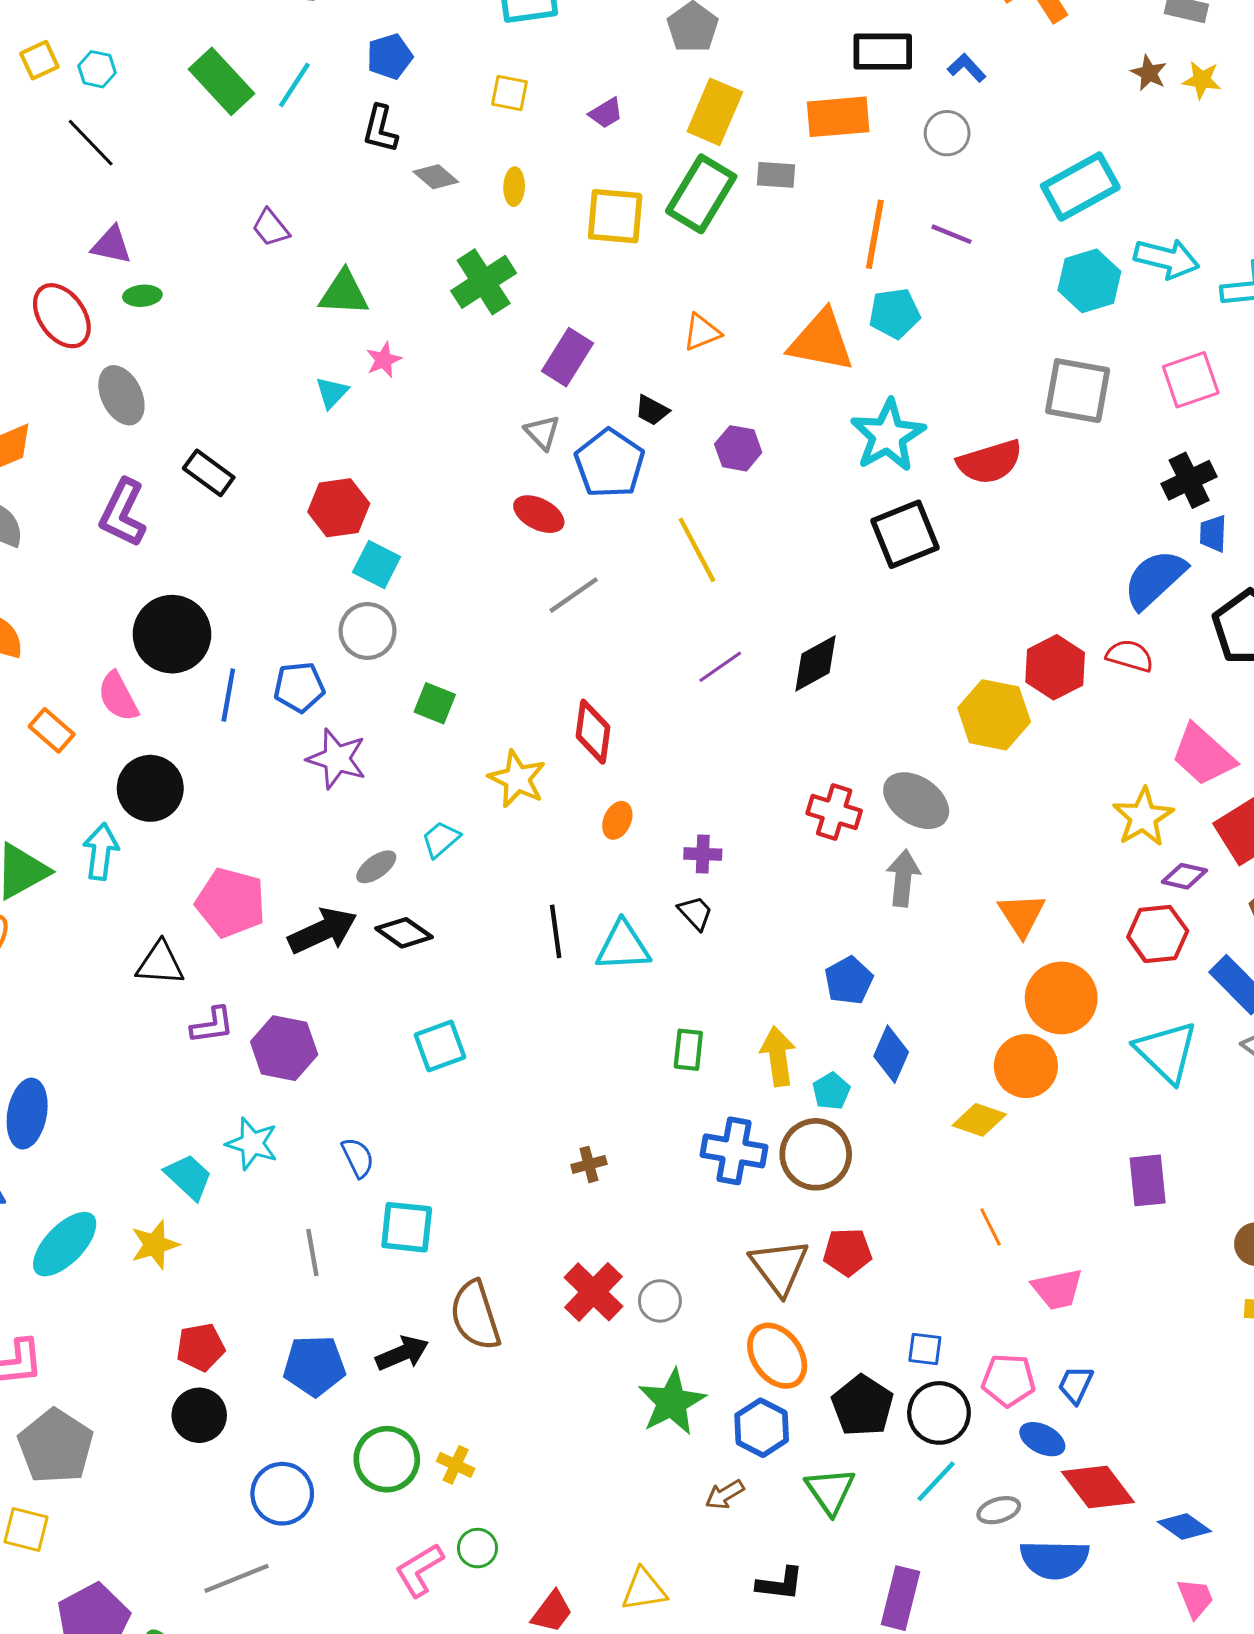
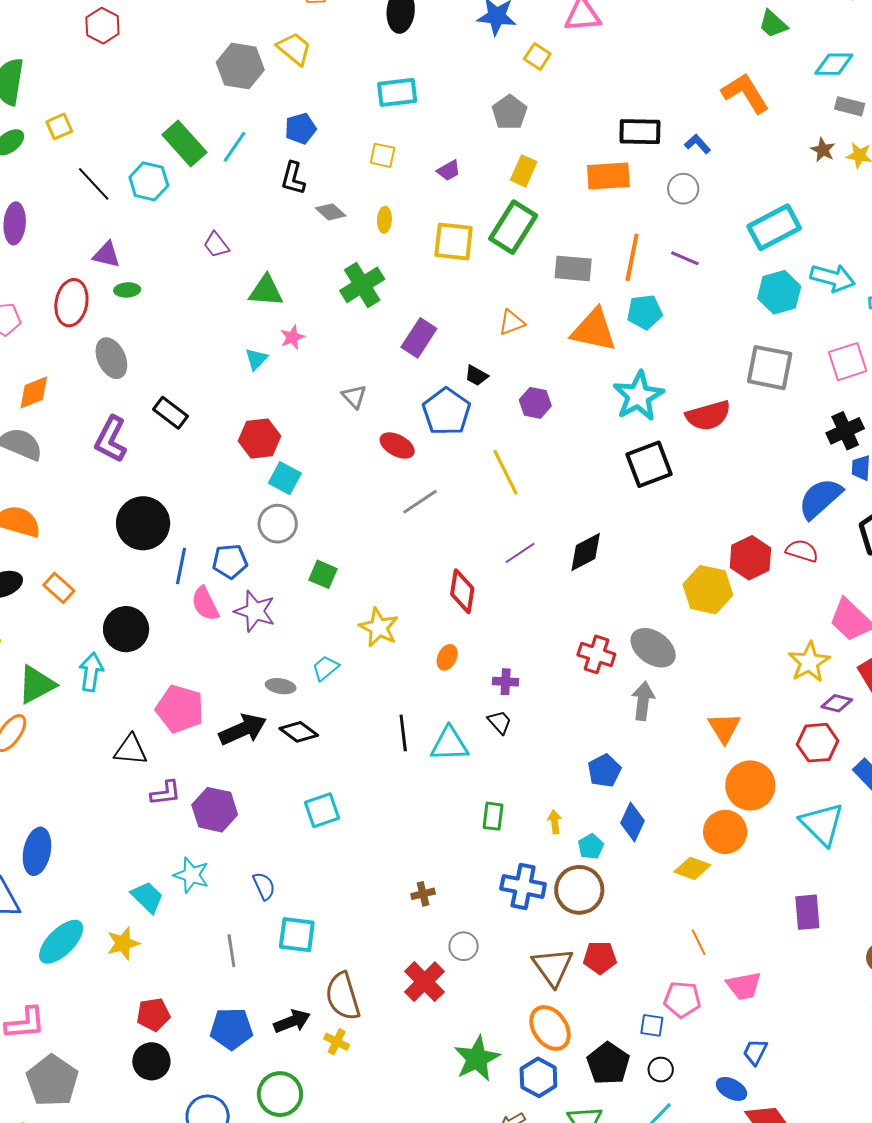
cyan hexagon: (97, 69) -> (149, 181), moved, size x1.5
yellow rectangle: (715, 112) -> (524, 171), size x0.7
gray rectangle: (776, 175) -> (573, 268), moved, size x1.4
red ellipse: (62, 316) -> (71, 303), turned 45
gray triangle: (542, 432) -> (354, 396), moved
pink semicircle: (118, 697) -> (205, 604), moved
red diamond: (593, 732) -> (462, 591), moved
gray ellipse: (376, 867) -> (281, 686), turned 44
yellow arrow: (778, 1056) -> (555, 822), size x0.6
gray circle: (660, 1301) -> (464, 946), moved
pink pentagon: (1008, 1380) -> (682, 999), moved
black circle: (939, 1413) -> (661, 1070), size x0.6
yellow cross: (456, 1465) -> (337, 1042), moved

